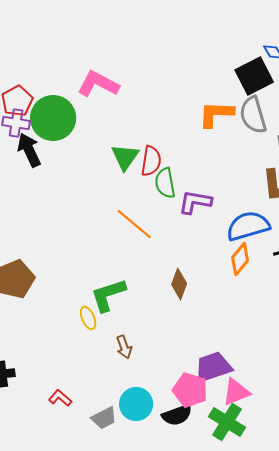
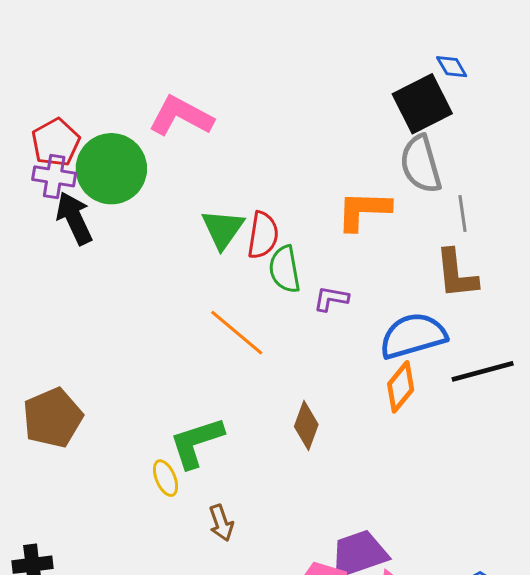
orange L-shape: (216, 114) -> (364, 210), moved
purple L-shape: (195, 202) -> (331, 299), size x0.7

